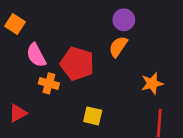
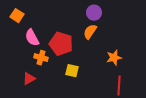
red triangle: (18, 113) -> (29, 79), moved
yellow square: (93, 116) -> (72, 71), moved

